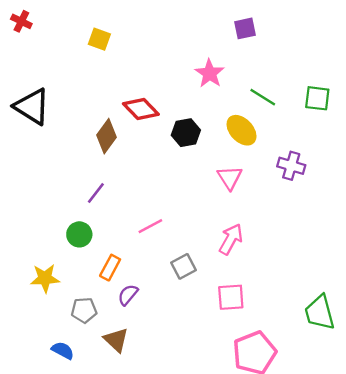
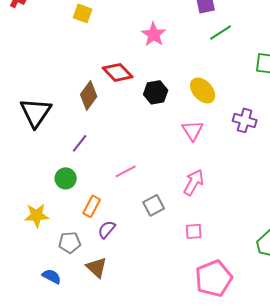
pink star: (210, 73) -> (154, 34), moved
green line: (263, 97) -> (221, 32), moved, turned -65
black triangle: (32, 107) -> (36, 112), moved, turned 32
pink square: (231, 297) -> (194, 231), size x0.7

